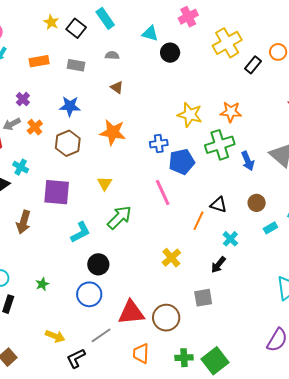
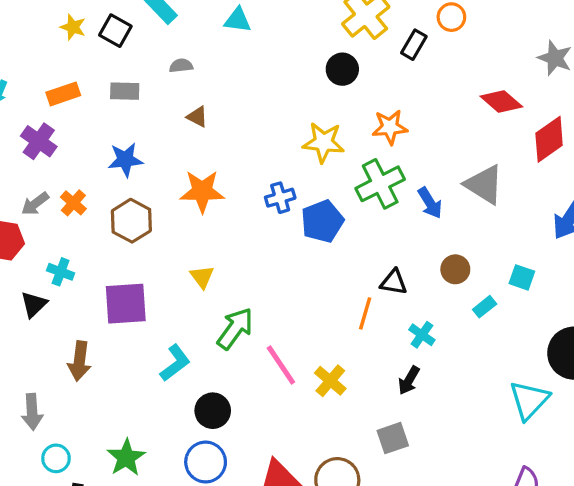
black circle: (170, 53) -> (342, 69), moved
purple cross: (23, 99) -> (39, 141), moved, size x1.5
pink line: (163, 193) -> (281, 365), moved
green star: (42, 284) -> (126, 458), size x1.6

